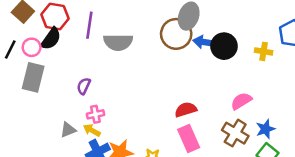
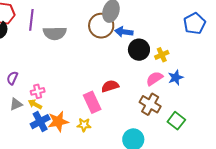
black circle: (224, 46) -> (139, 50), moved
yellow cross: (264, 51) -> (162, 55), moved, turned -32
purple semicircle: (84, 86) -> (12, 78), moved
blue star: (265, 129) -> (176, 78), moved
pink rectangle: (189, 138) -> (92, 102), moved

